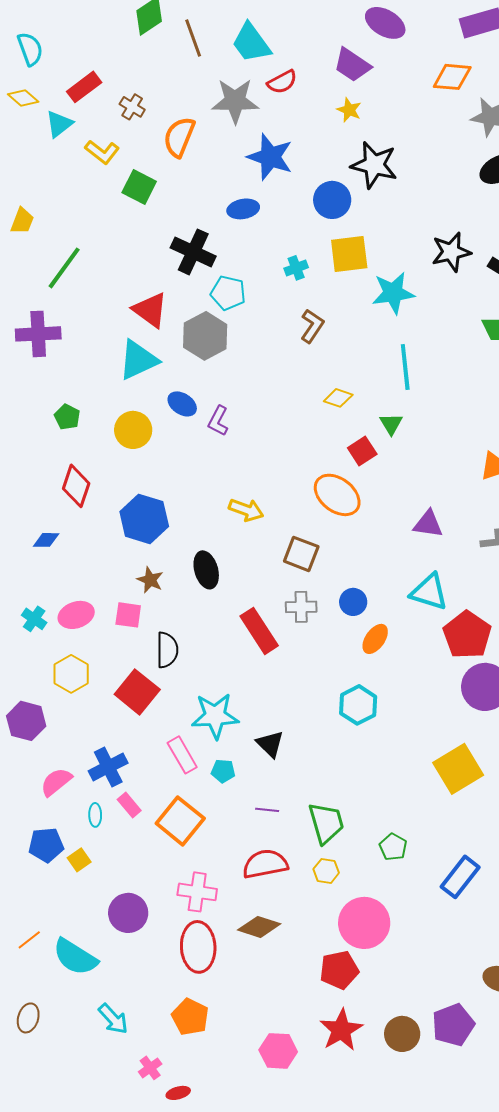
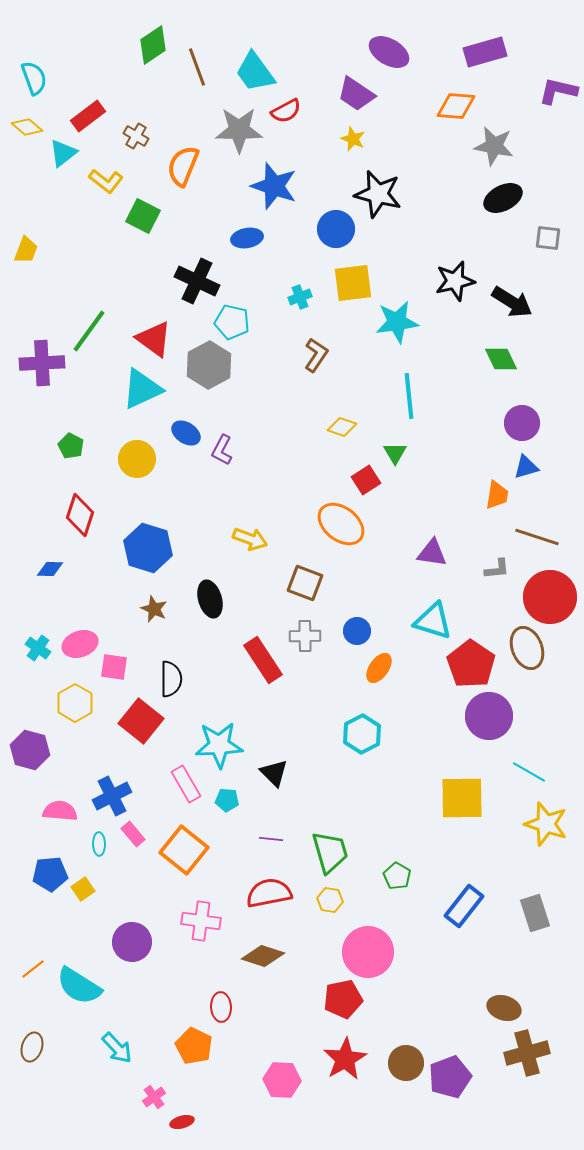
green line: (64, 268) -> (89, 331), moved
pink square: (128, 615) -> (114, 667), moved
yellow square: (458, 769) -> (462, 798), turned 30
pink semicircle: (56, 782) -> (60, 811), turned 44
red ellipse: (198, 947) -> (221, 1007), moved, size x0.6
purple pentagon: (453, 1025) -> (450, 1077), moved

